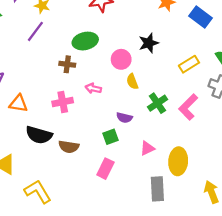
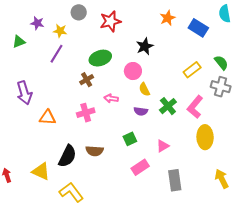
black star: (149, 43) -> (145, 46), moved
brown cross: (67, 64) -> (87, 80), turned -32
purple semicircle: (124, 118) -> (141, 111), moved
black semicircle: (39, 135) -> (67, 156), moved, turned -75
yellow ellipse: (178, 161) -> (205, 137), moved
pink rectangle: (105, 169) -> (140, 167), moved, turned 36

